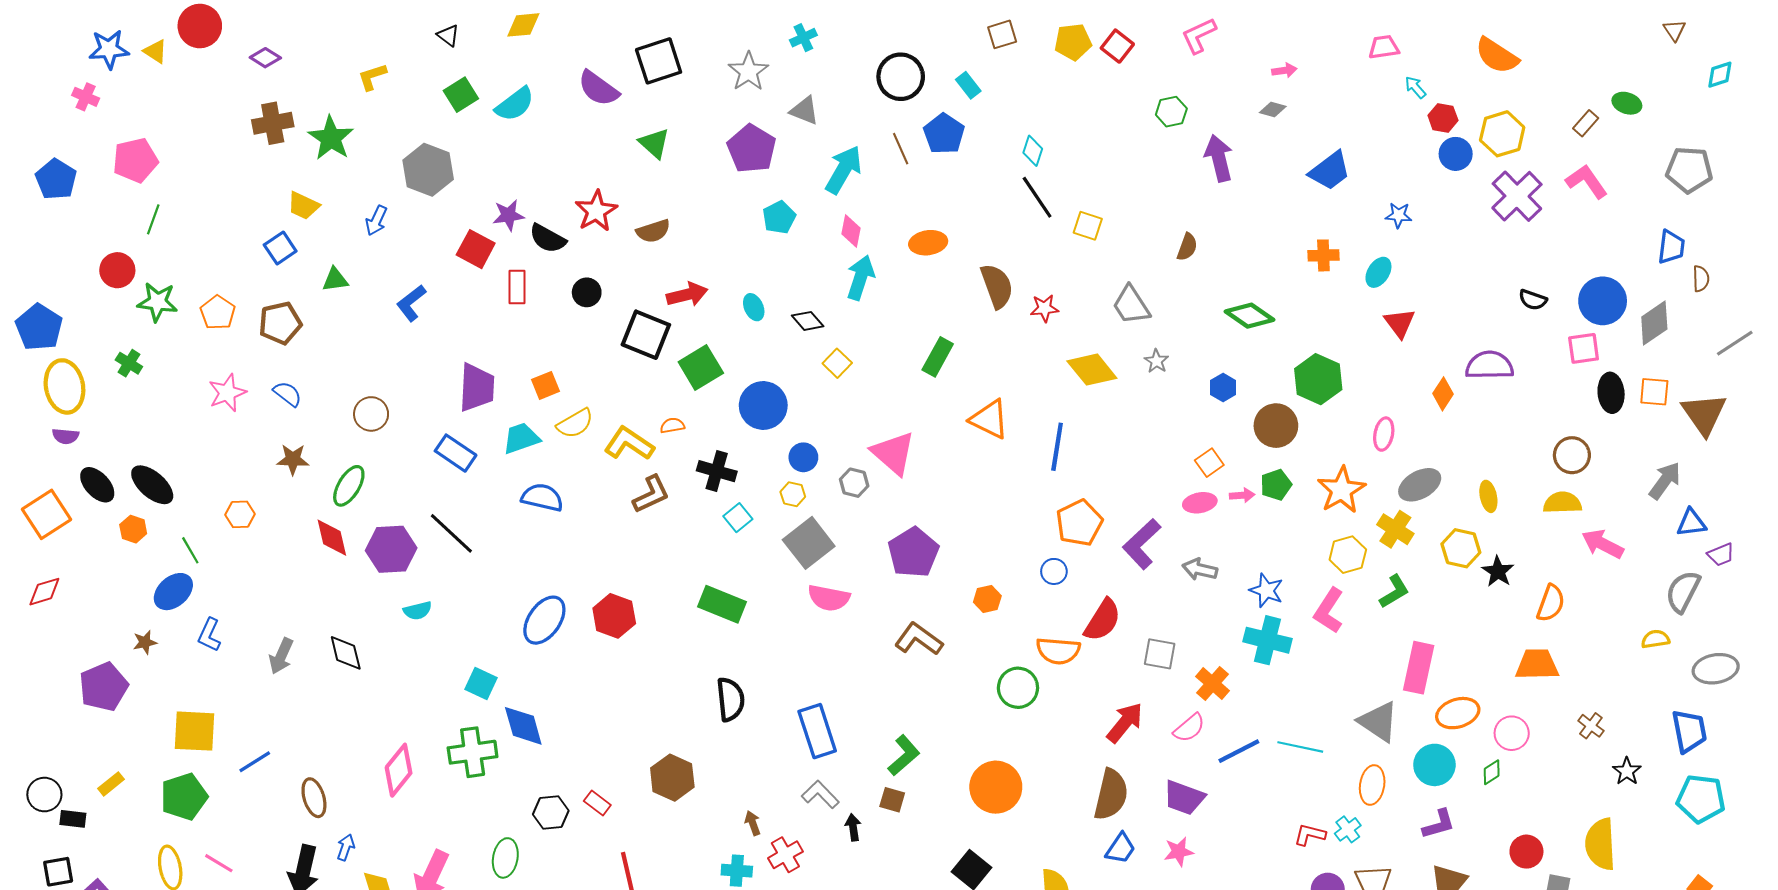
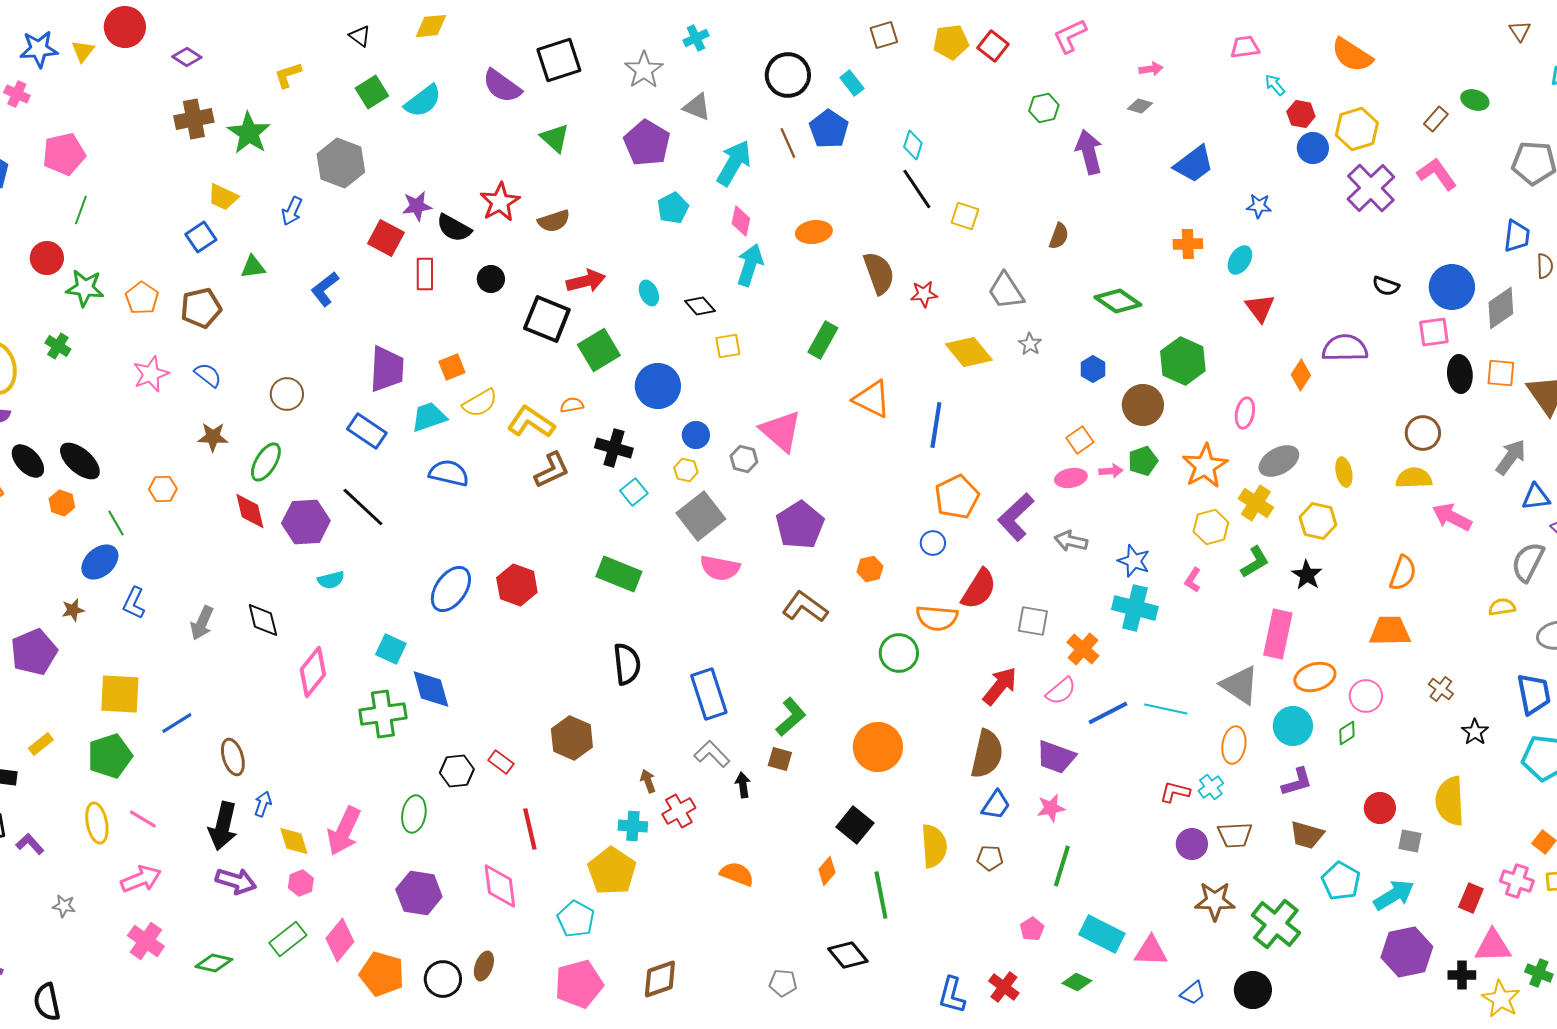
yellow triangle: (155, 51) -> (83, 51), turned 35
yellow square: (837, 363) -> (728, 346), turned 36
black star: (1498, 571) -> (1307, 575), moved
pink L-shape: (1329, 611) -> (1193, 580), size x0.6
pink diamond: (399, 770) -> (313, 672), moved

